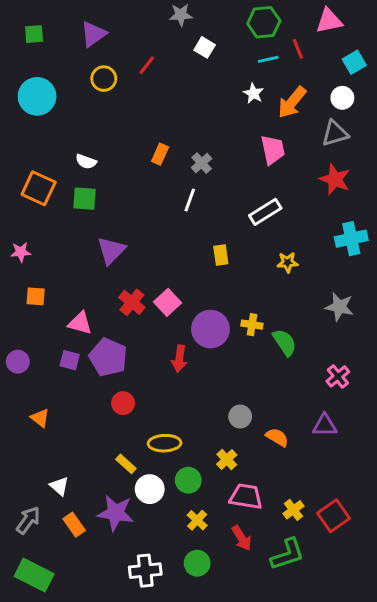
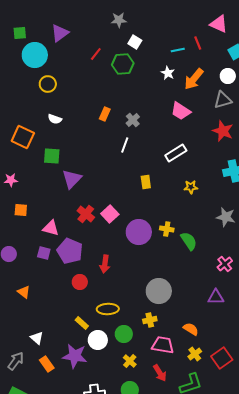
pink triangle: (329, 21) -> (219, 24), turned 36
green hexagon: (264, 22) -> (123, 64), moved
yellow circle: (104, 79) -> (48, 84), moved
cyan circle: (37, 96) -> (35, 55), moved
pink trapezoid: (273, 150) -> (181, 111), turned 135
green square: (84, 199) -> (52, 156), moved
red arrow: (179, 359) -> (105, 264), moved
gray circle: (240, 416) -> (159, 291), size x1.6
orange semicircle: (277, 437) -> (191, 329), moved
yellow cross: (227, 459) -> (150, 320), turned 32

